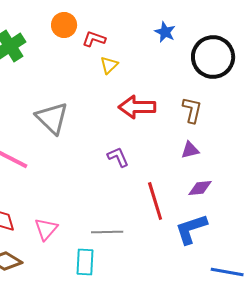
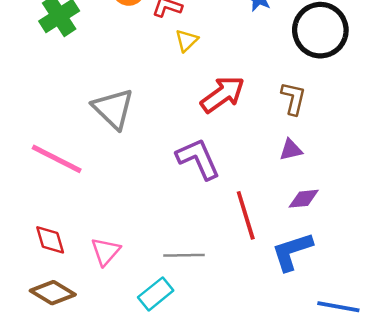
red arrow: (137, 107) -> (223, 94), turned 144
purple L-shape: (118, 157) -> (198, 159), size x1.6
cyan rectangle: (85, 262) -> (156, 294), turned 48

